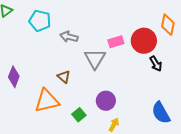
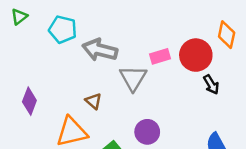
gray arrow: (69, 37) -> (100, 50), size x1.5

